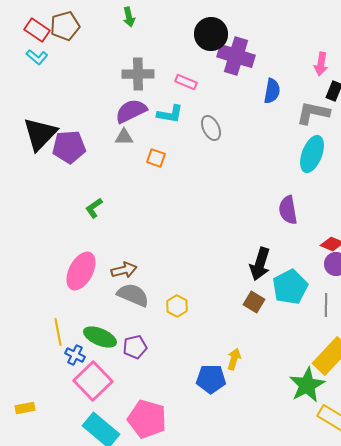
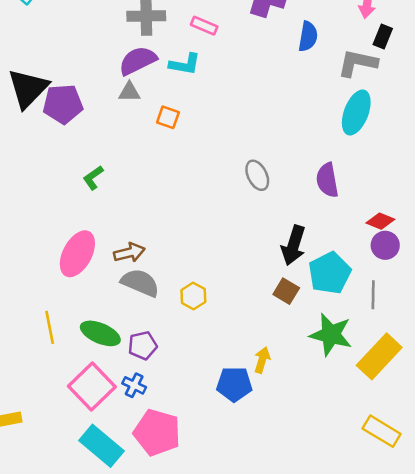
gray ellipse: (211, 128) -> (257, 175), moved
blue cross: (75, 355) -> (134, 385), moved
green star: (307, 385) -> (331, 335), moved, turned -30

